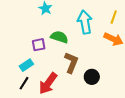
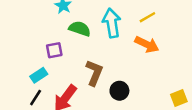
yellow line: (114, 17) -> (147, 17), turned 40
green semicircle: (59, 37) -> (80, 29), moved

